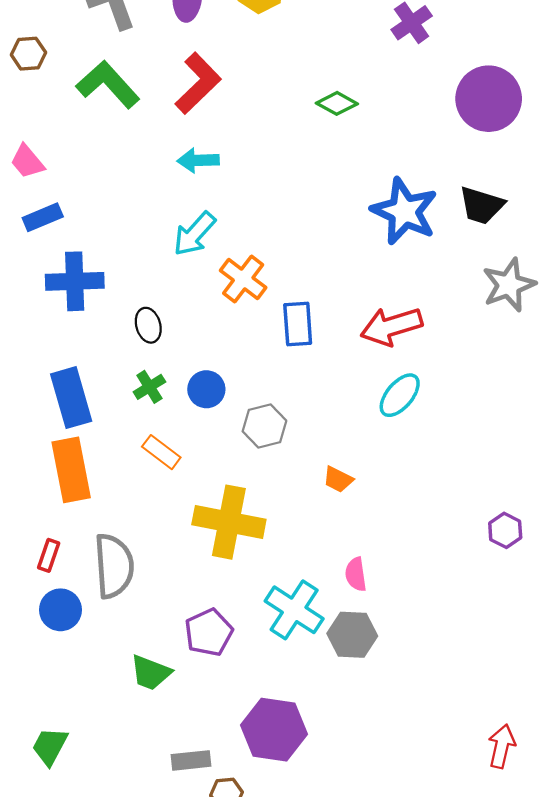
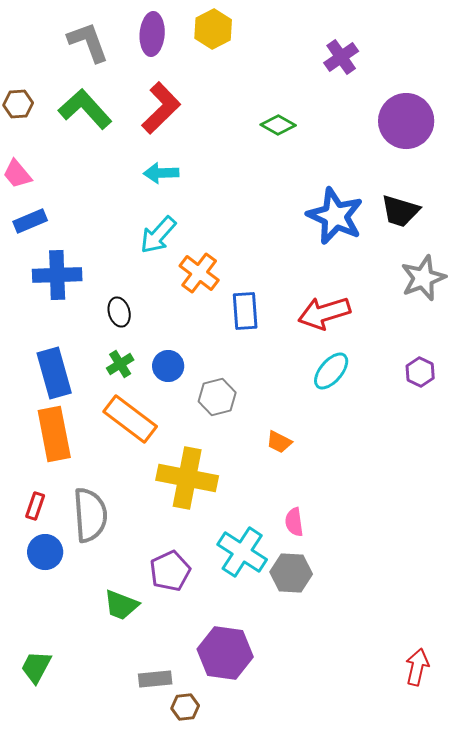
brown hexagon: (28, 54) -> (18, 104), moved
orange rectangle: (161, 452) -> (130, 419), size x1.6
purple hexagon: (505, 530) -> (420, 372), moved

